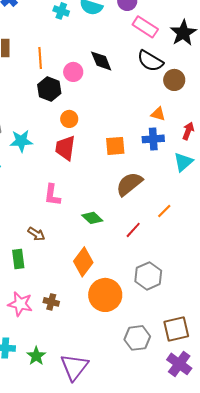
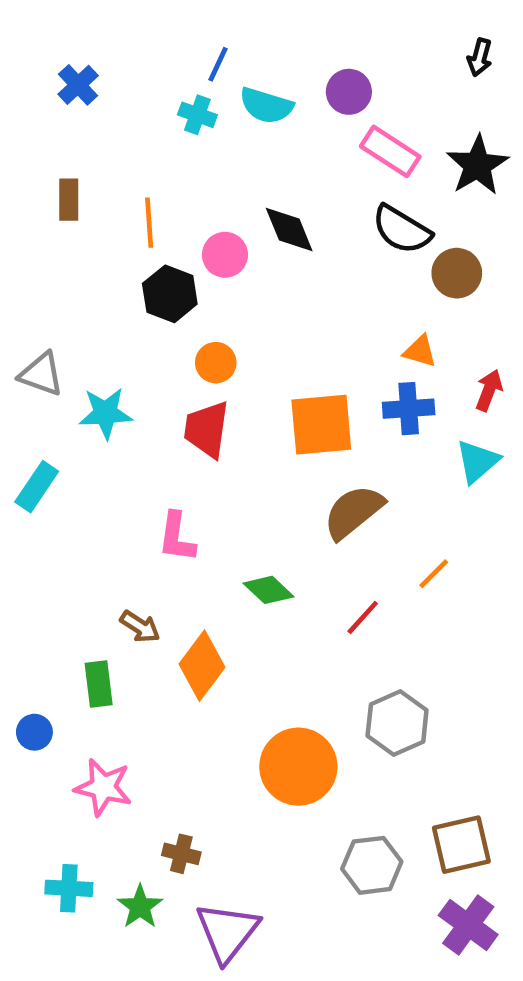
orange square: (115, 146) -> (321, 425), size x1.4
orange diamond: (83, 262) -> (202, 666), moved
brown cross: (51, 302) -> (181, 854), moved

